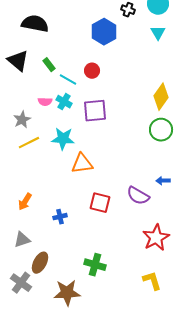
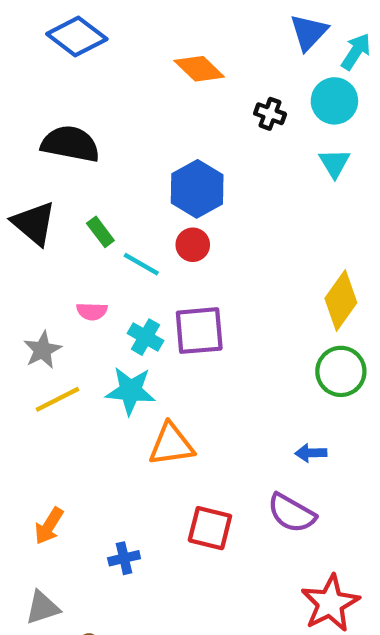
blue hexagon: (104, 32) -> (197, 189), moved
cyan cross: (64, 102) -> (146, 337), moved
blue arrow: (163, 181) -> (311, 453), moved

